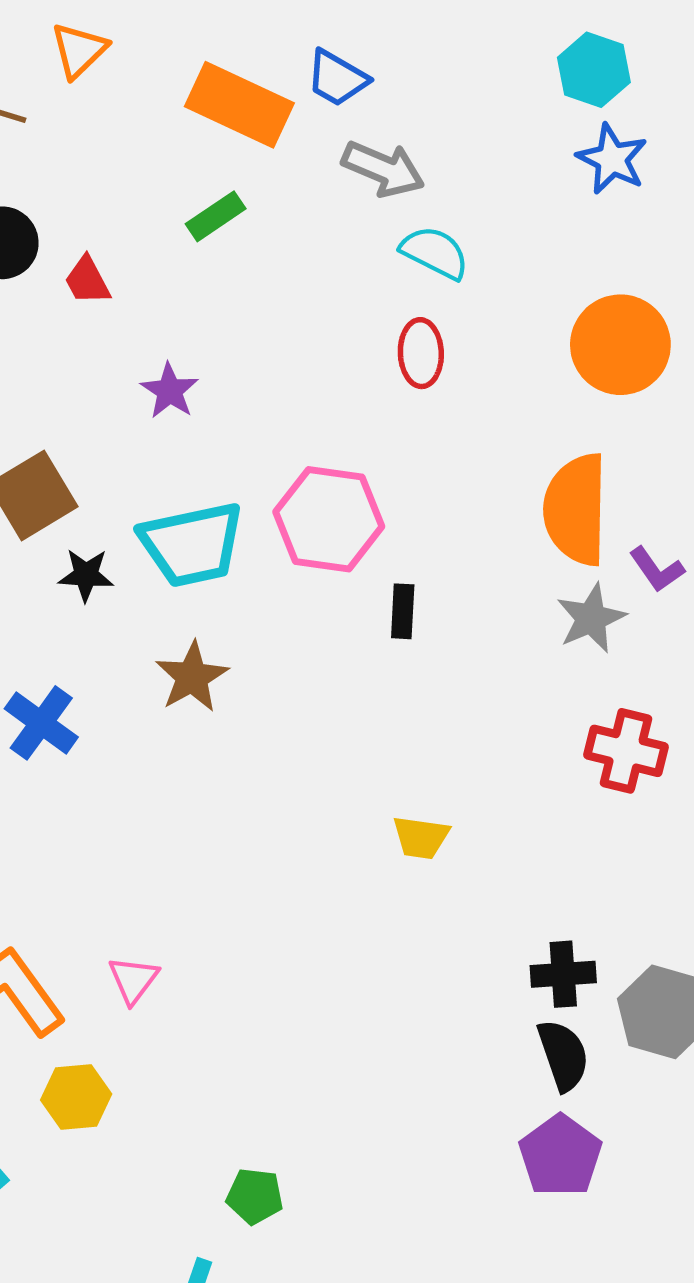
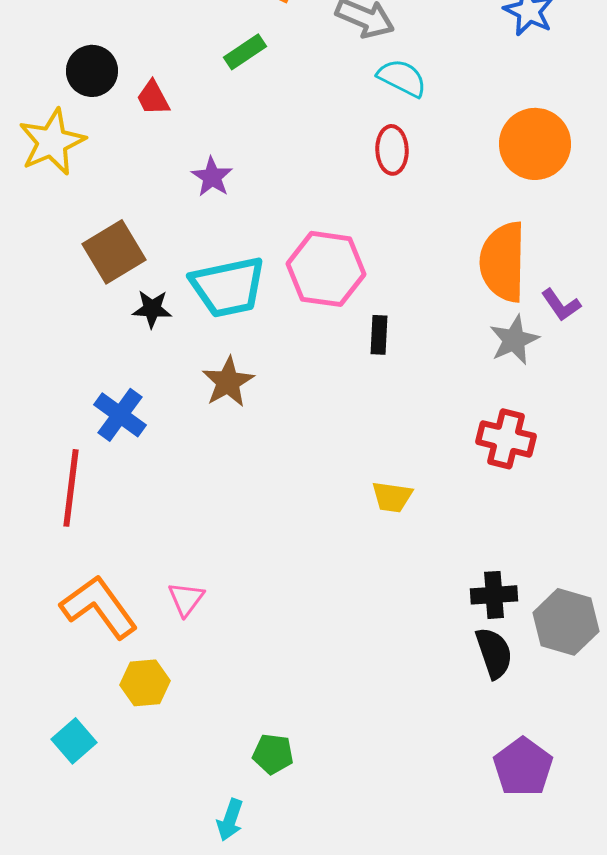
red cross: (626, 751) -> (506, 439), moved
purple pentagon: (560, 1156) -> (523, 767), moved

